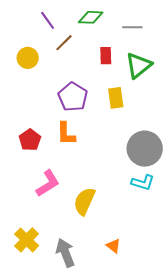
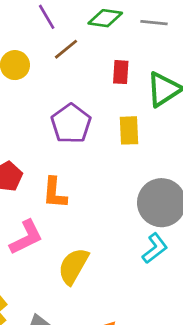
gray line: (132, 27) -> (154, 23), moved
orange L-shape: (66, 134) -> (55, 193), moved
cyan L-shape: (143, 183) -> (155, 248), turned -60

